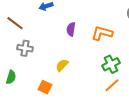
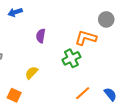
orange L-shape: (102, 33) -> (86, 38), moved
green cross: (111, 64) -> (71, 58), moved

